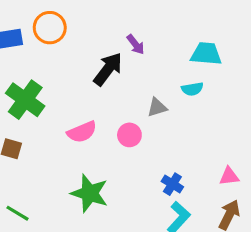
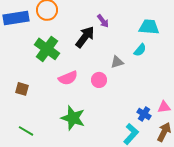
cyan semicircle: (192, 89) -> (140, 50), turned -40
green cross: (25, 100) -> (47, 49), moved
blue cross: (172, 184) -> (144, 114), moved

